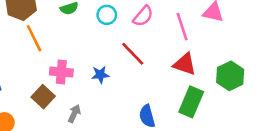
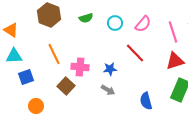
orange line: (34, 38) -> (54, 54), moved
red triangle: (185, 64) -> (175, 61), turned -36
gray arrow: (74, 114) -> (108, 90), moved, turned 96

